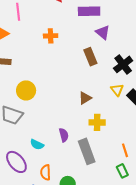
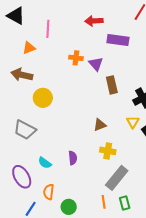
purple triangle: (103, 32) -> (96, 64), moved
yellow circle: (26, 90) -> (43, 98), moved
orange line: (125, 150) -> (104, 202), moved
gray rectangle: (87, 151) -> (117, 178), moved, turned 50

